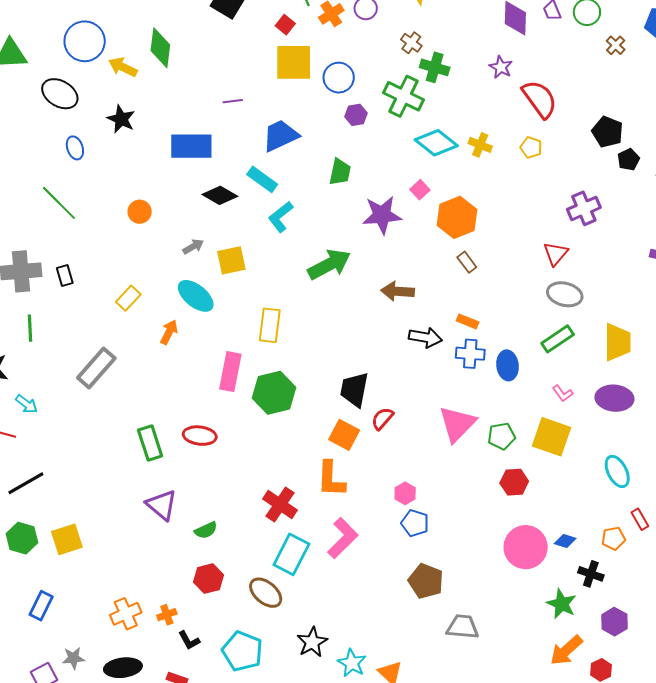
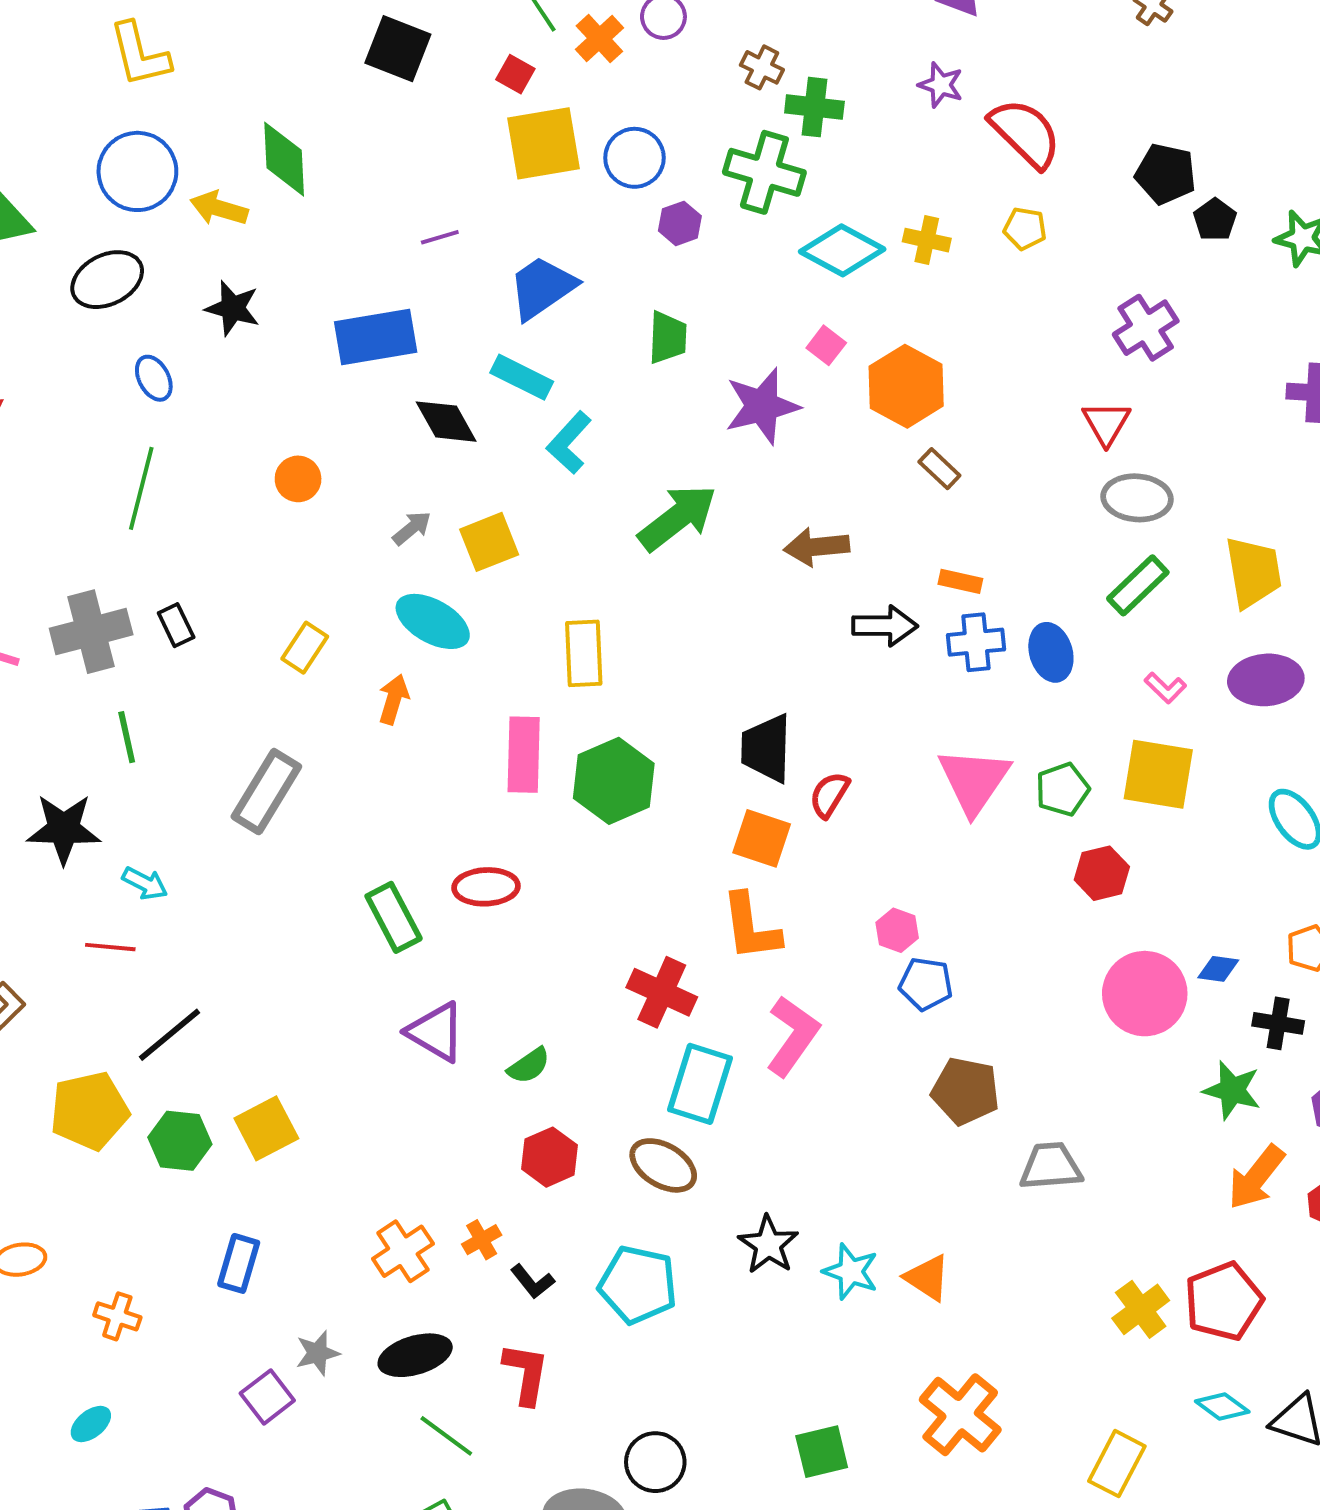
black ellipse: (60, 94) -> (107, 280), turned -48
black diamond: (220, 195) -> (446, 422), turned 40
green line: (59, 203) -> (141, 488), turned 69

